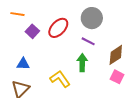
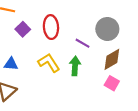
gray circle: (92, 18) -> (107, 29), moved
red ellipse: (58, 28) -> (51, 27), turned -50
yellow L-shape: (60, 79) -> (49, 63), moved

